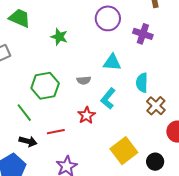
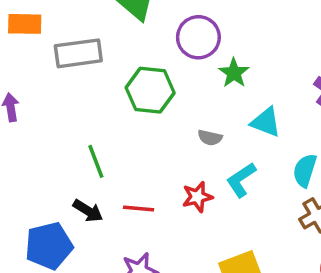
purple circle: (108, 18) -> (198, 37), moved
green star: (59, 37) -> (234, 73), moved
green hexagon: (45, 86) -> (150, 90), moved

